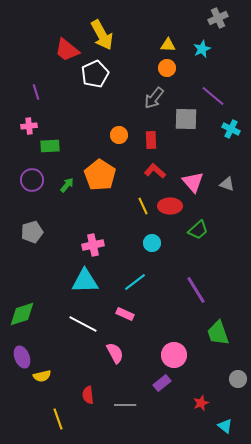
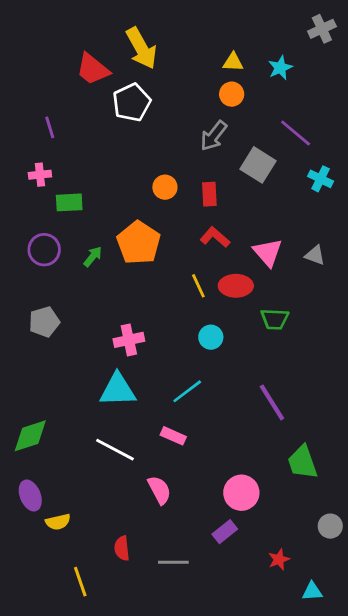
gray cross: (218, 18) -> (322, 29), moved
gray square: (186, 119) -> (258, 165), turned 30
green trapezoid: (198, 230) -> (275, 319), turned 45
cyan triangle: (225, 426) -> (312, 591), turned -42

